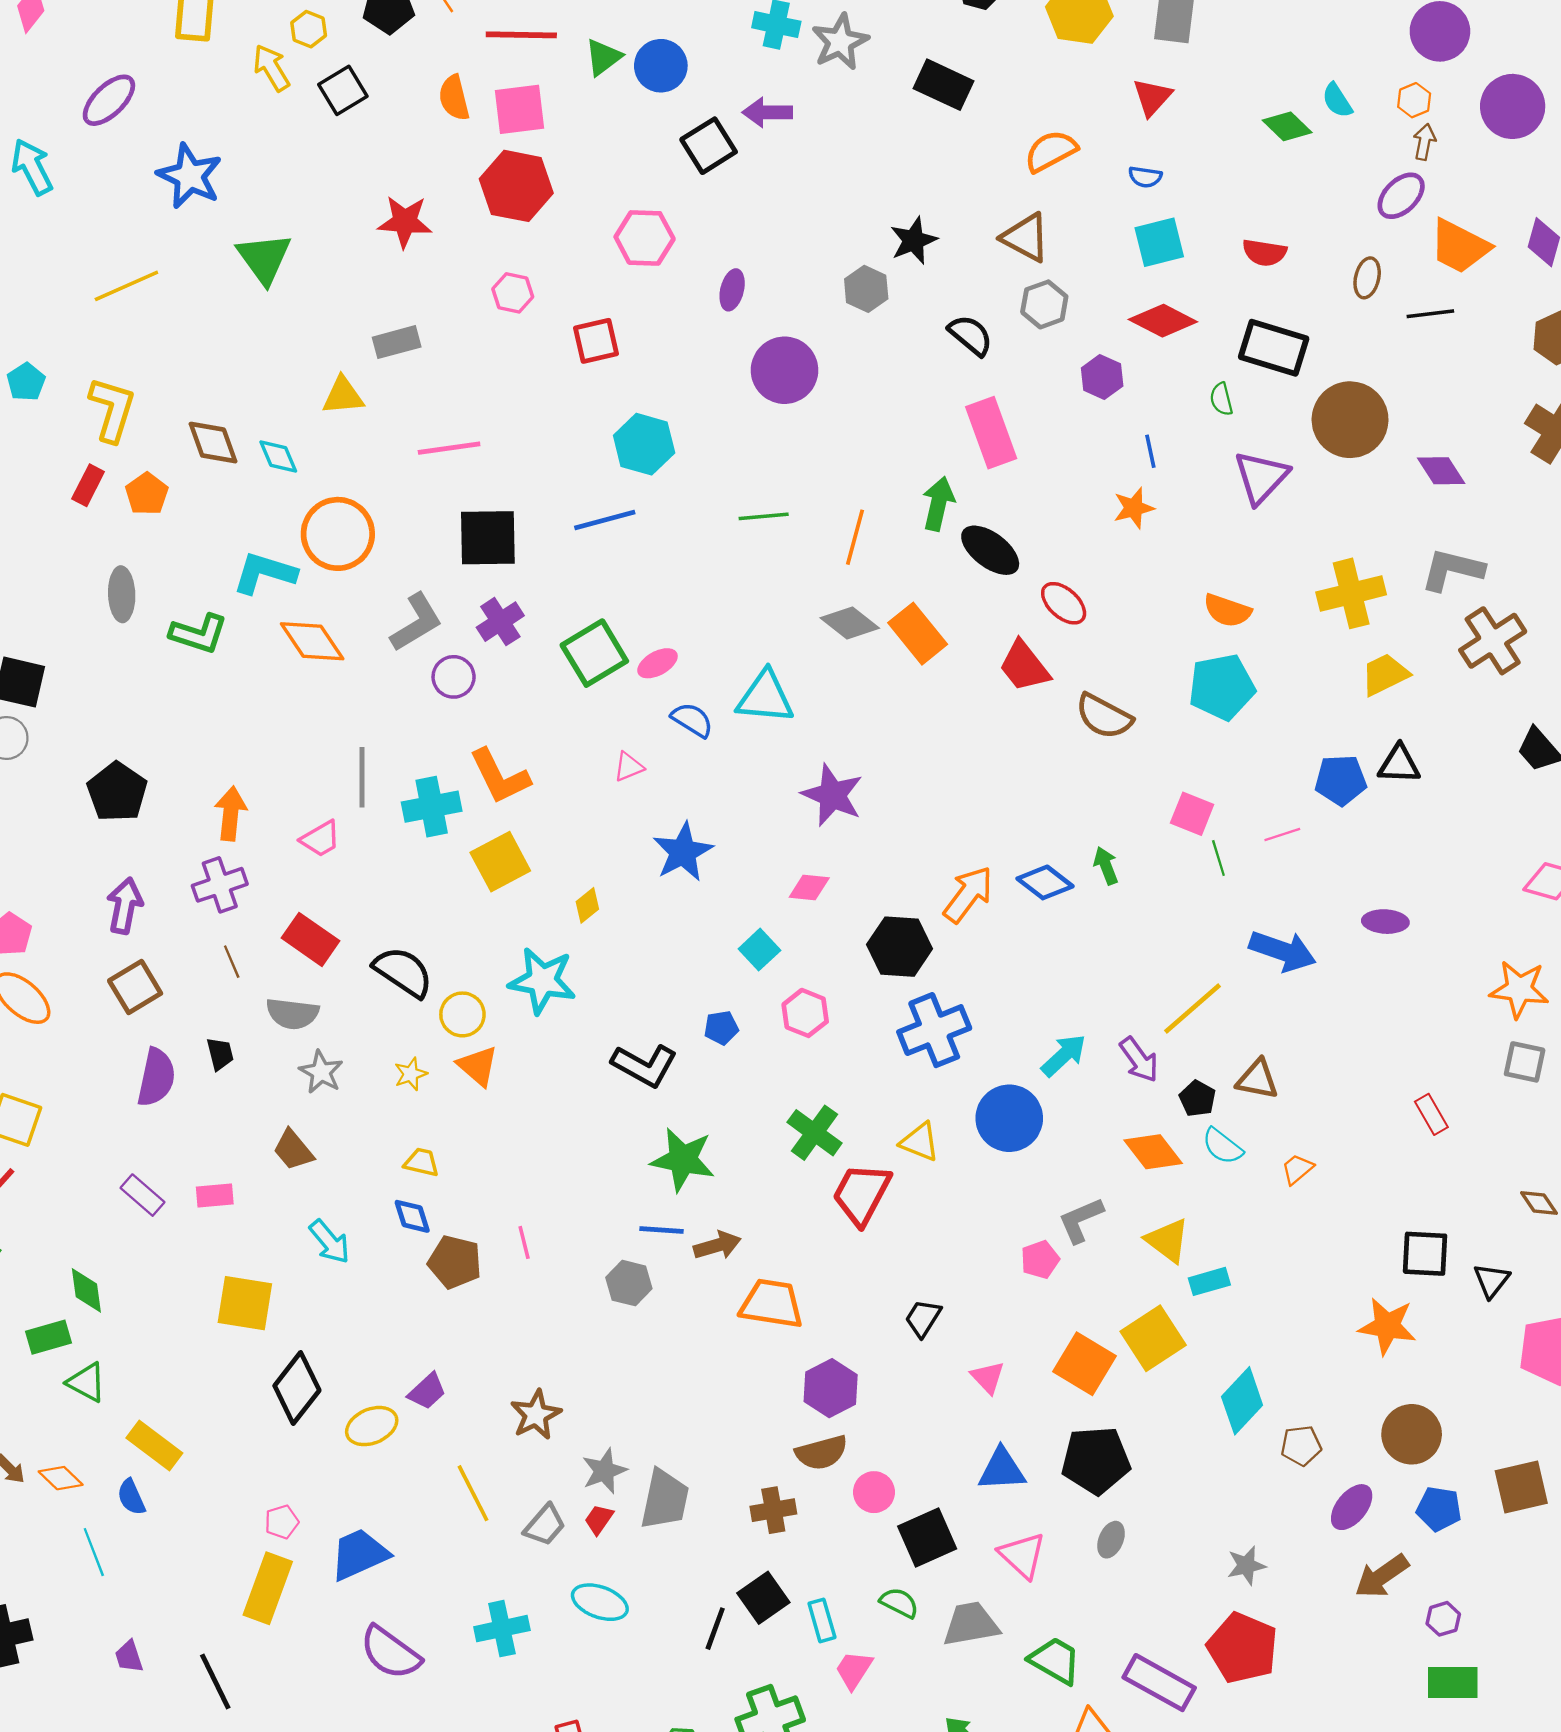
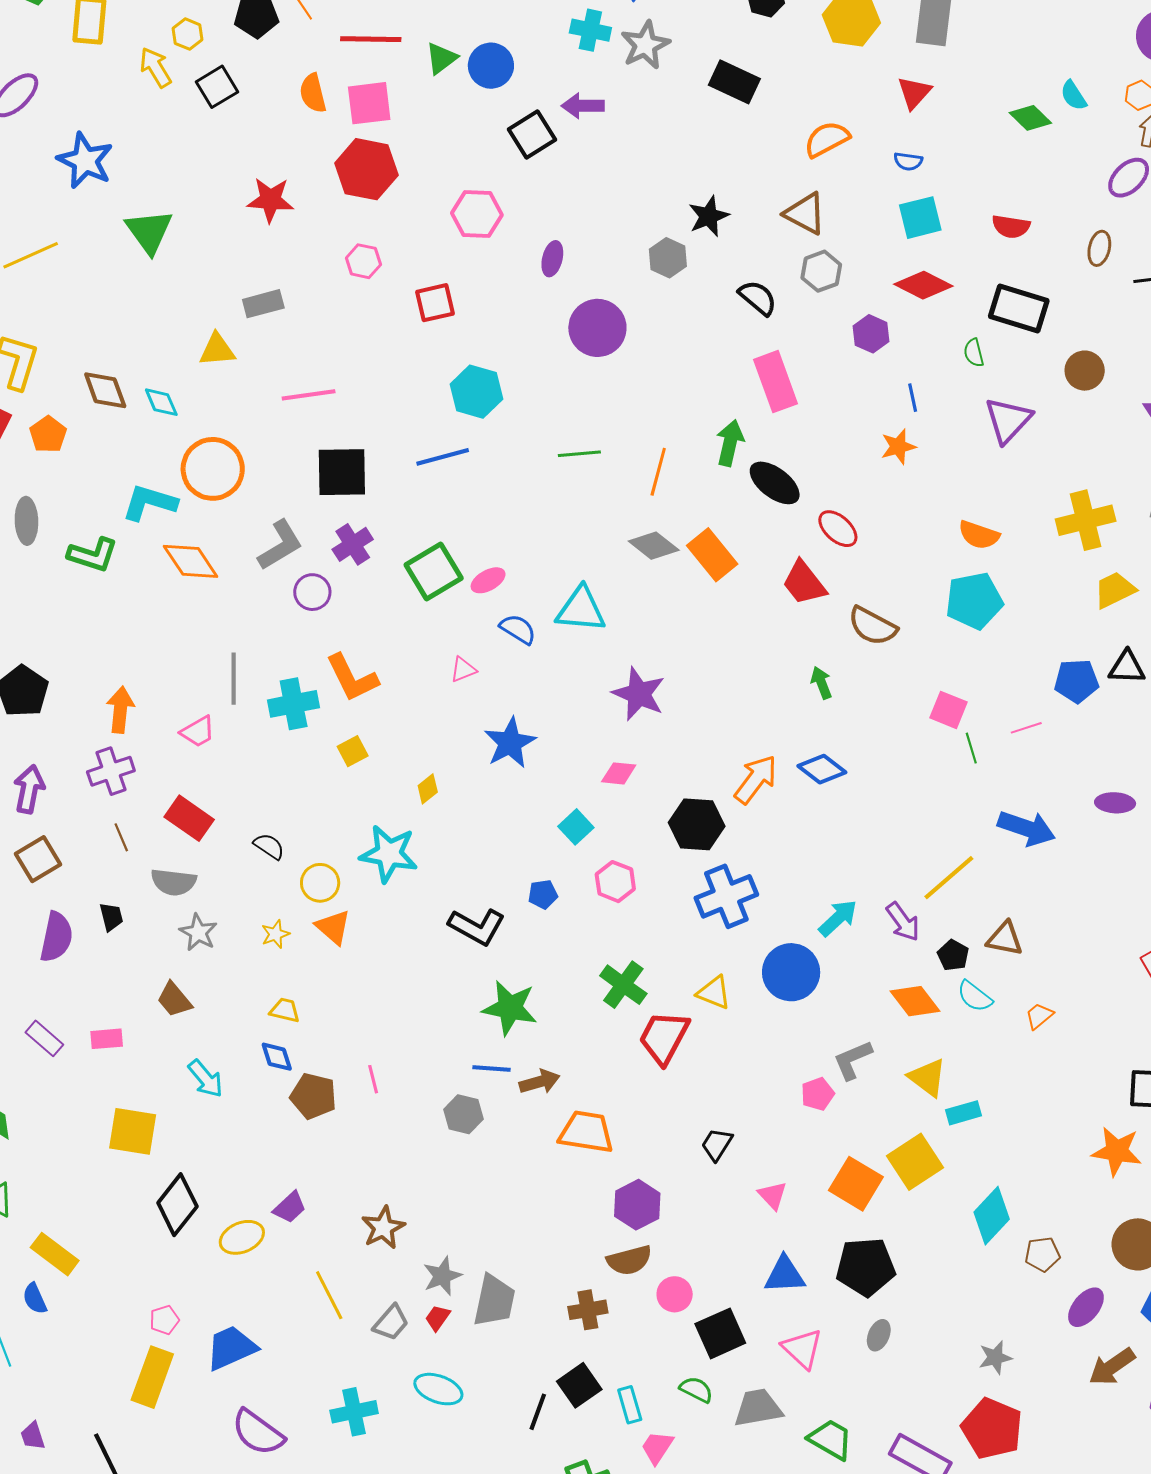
brown circle: (1350, 420) -> (1085, 371), size x0.6
yellow square: (500, 862) -> (353, 751), size x0.6
green arrow: (1106, 866) -> (821, 683), moved
black semicircle: (403, 972) -> (269, 846), size x0.6

